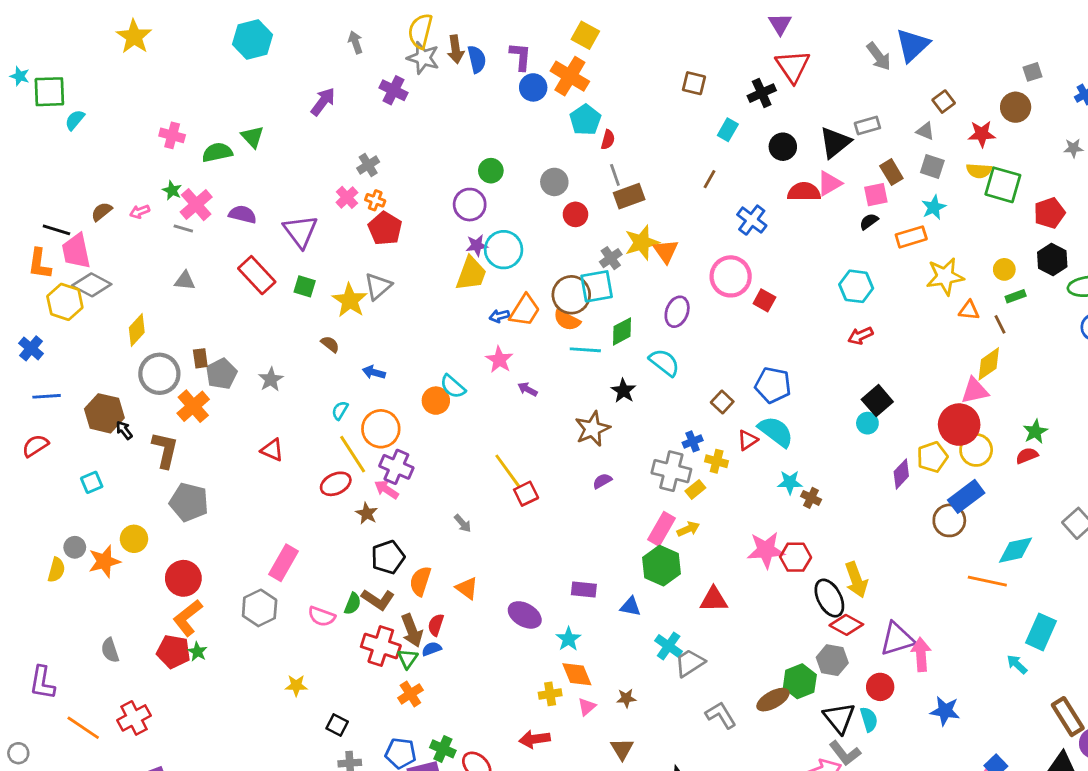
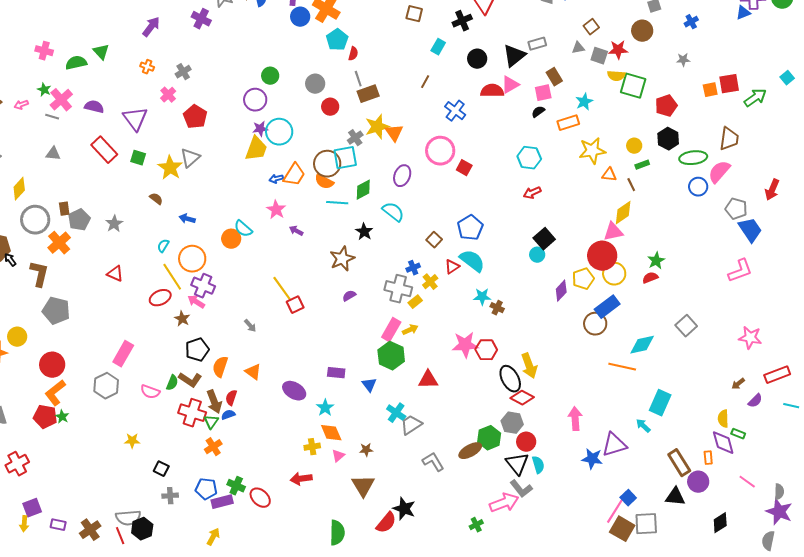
gray triangle: (925, 131) -> (578, 48), turned -32
gray square: (932, 166) -> (599, 56), moved
orange cross: (375, 200) -> (147, 67), moved
blue pentagon: (773, 385) -> (470, 228), turned 30
yellow cross: (717, 461) -> (430, 282), turned 35
blue triangle: (630, 607) -> (369, 385), turned 42
purple triangle: (897, 639) -> (614, 445), moved
red circle: (880, 687) -> (526, 442), moved
brown triangle: (622, 749) -> (363, 486), size x1.4

